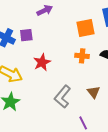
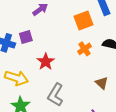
orange cross: (82, 56) -> (85, 49), turned -32
gray L-shape: (62, 97) -> (56, 95), moved

